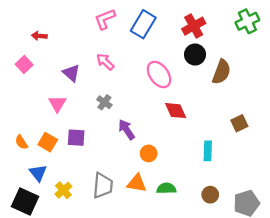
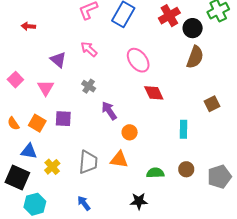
black circle: (195, 55) -> (193, 28), moved
pink square: (24, 64) -> (15, 80), moved
blue triangle: (38, 173) -> (29, 151), turned -42
green semicircle: (166, 188) -> (155, 173), moved

